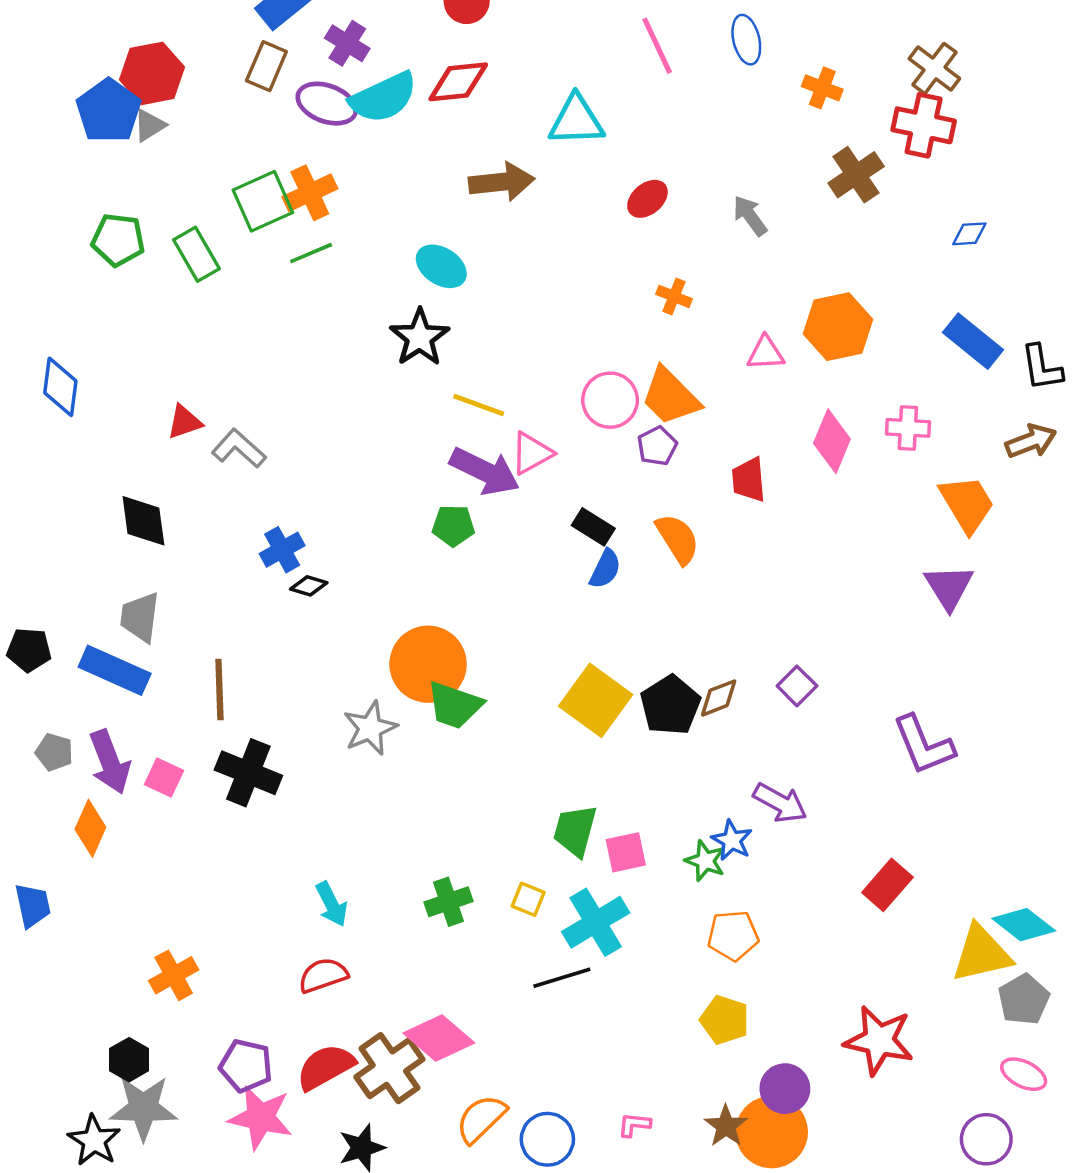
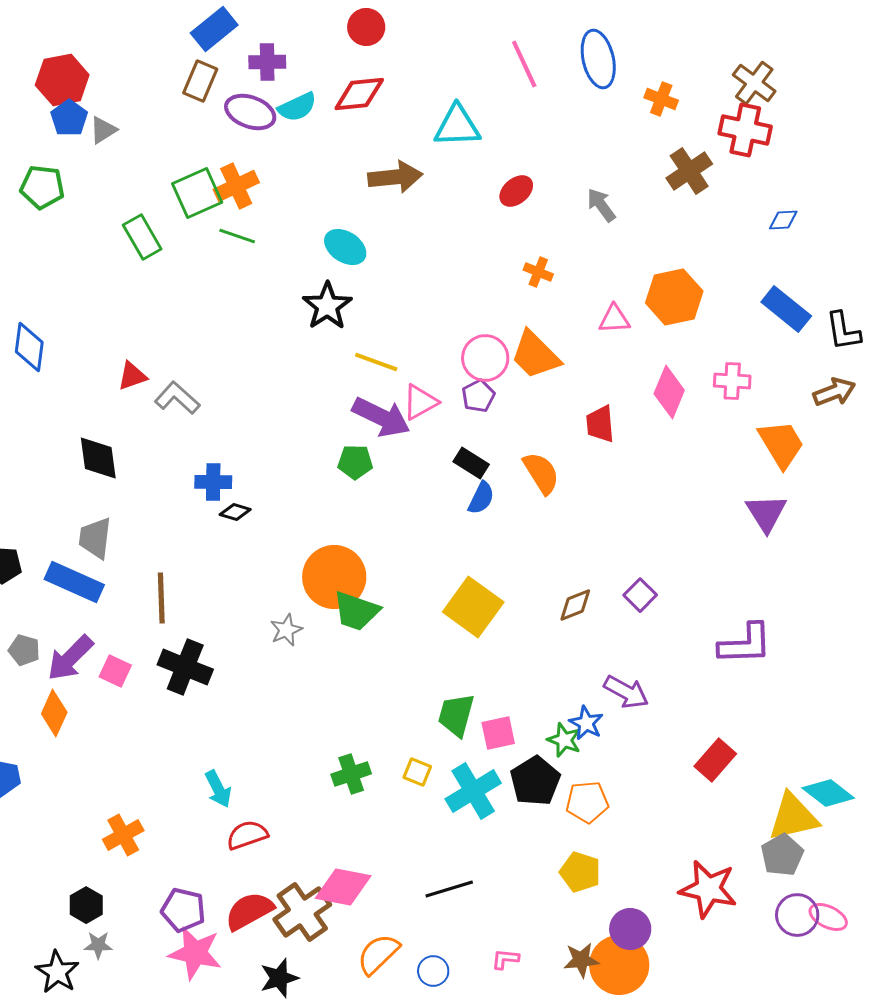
blue ellipse: (746, 40) -> (598, 59), size x1.4
purple cross: (347, 43) -> (267, 62), turned -33
red hexagon: (152, 73) -> (62, 80), moved
cyan semicircle: (383, 98) -> (297, 107), size x0.7
blue pentagon: (109, 111) -> (69, 118), size x0.7
green pentagon: (118, 240) -> (42, 187), moved
green line: (311, 253) -> (237, 236), turned 42
purple pentagon: (657, 446) -> (478, 396), moved
blue cross: (282, 550) -> (213, 482), turned 30
black pentagon: (670, 705) -> (535, 781), moved
gray star: (370, 728) -> (286, 630), size x0.7
purple L-shape: (924, 745) -> (745, 644), turned -70
purple arrow: (110, 762) -> (70, 658), turned 66
cyan arrow: (332, 904) -> (218, 789), moved
black line: (562, 978) -> (449, 889), moved
gray pentagon: (1024, 999) -> (782, 855), moved
pink diamond: (439, 1038) -> (343, 887), turned -30
gray star: (143, 1108) -> (98, 945), size x0.5
brown star: (726, 1126) -> (581, 960), turned 30
blue circle: (547, 1139) -> (433, 971), size x0.7
purple circle: (986, 1139) -> (797, 915), moved

